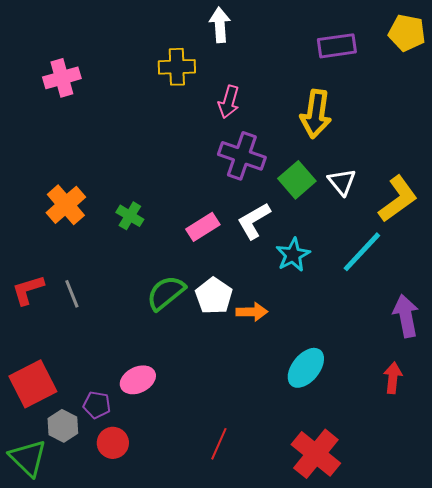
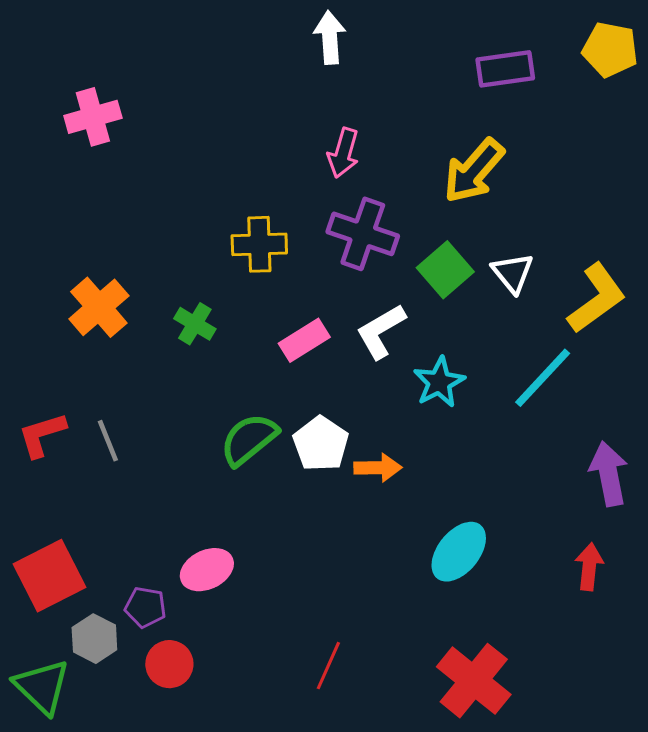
yellow cross: (177, 67) -> (259, 244), moved
yellow arrow: (316, 114) -> (474, 171), turned 33

